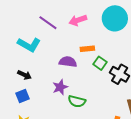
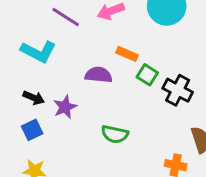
orange rectangle: (87, 49) -> (127, 54), turned 32
purple star: (60, 87) -> (65, 107), moved

